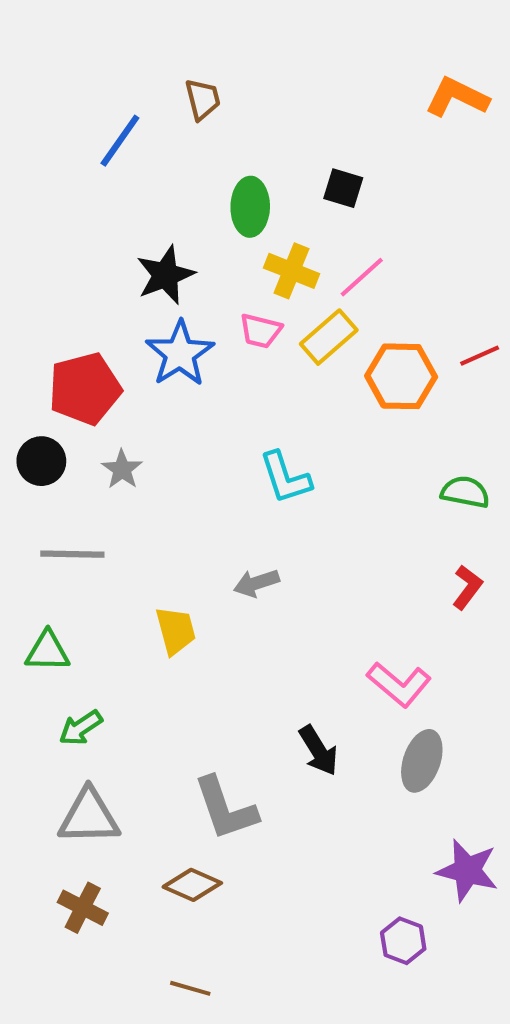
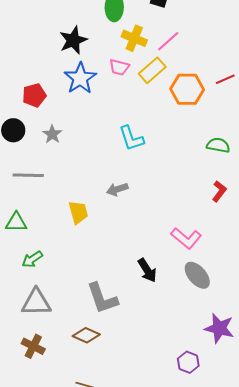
red pentagon: (85, 389) -> (34, 95), size x0.7
gray ellipse: (422, 761) -> (197, 275), turned -60

